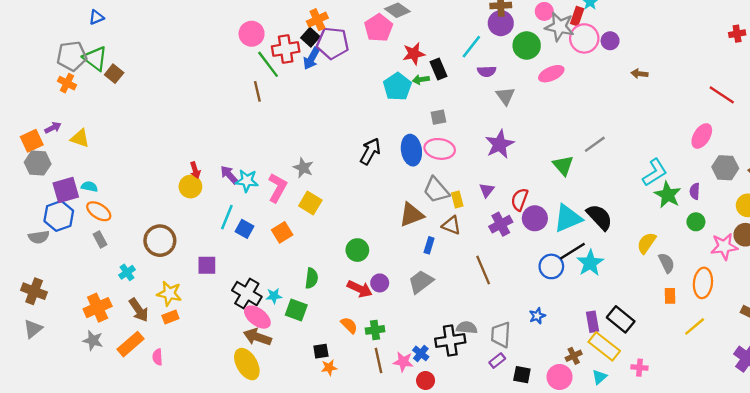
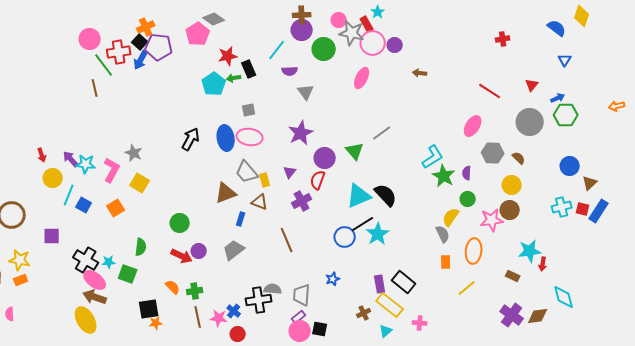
red rectangle: (577, 16) -> (367, 24), turned -49
pink ellipse: (551, 74) -> (362, 78), moved, turned -40
yellow circle: (190, 187) -> (53, 178), moved
purple circle: (535, 218) -> (325, 158), moved
yellow semicircle: (647, 243) -> (451, 217), moved
black square: (321, 351) -> (149, 309), size x1.5
pink circle: (560, 377) -> (300, 331), moved

